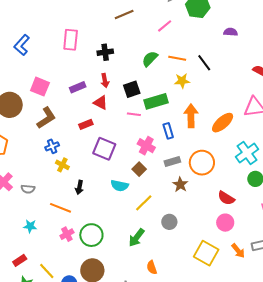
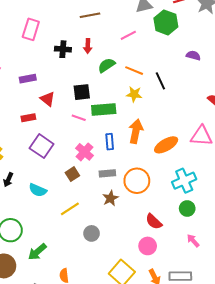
red arrow: (105, 81) -> (88, 46), moved
cyan semicircle: (120, 186) -> (38, 190), moved
green arrow: (137, 238) -> (37, 252), moved

